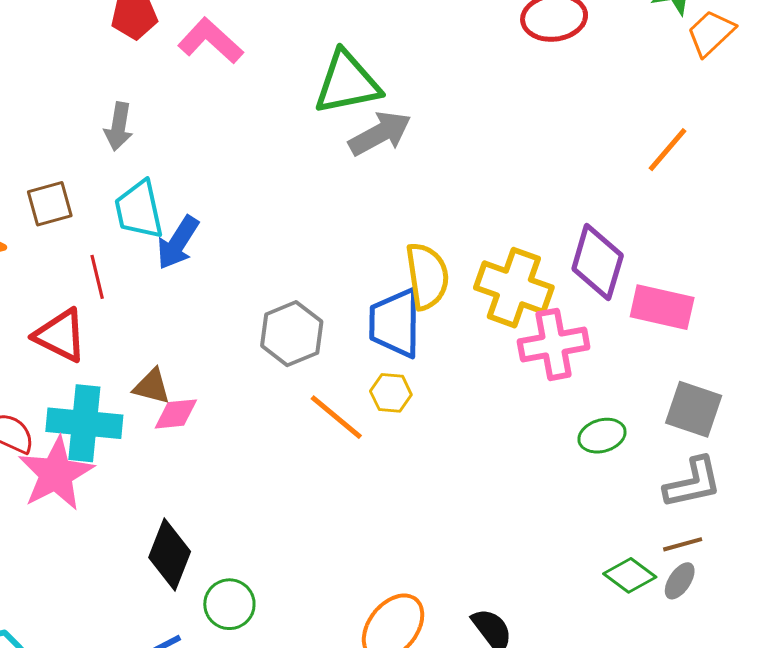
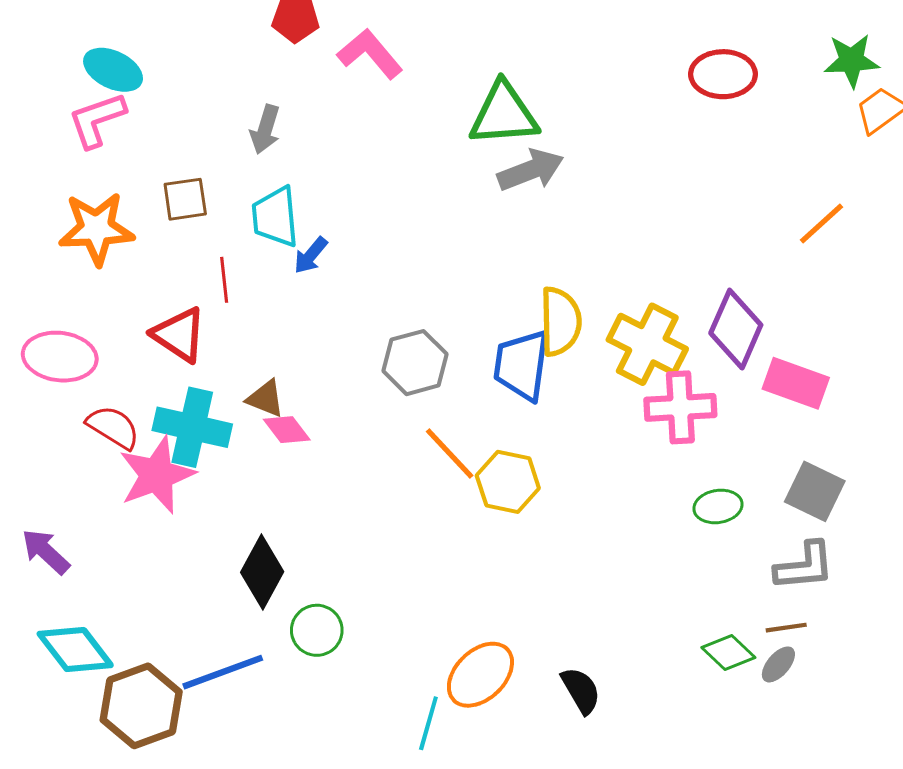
blue arrow: (178, 243) -> (311, 255), size x0.7
yellow hexagon: (391, 393) -> (508, 482), moved, size x1.5
pink diamond: (176, 414) -> (287, 430), turned 51

